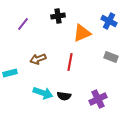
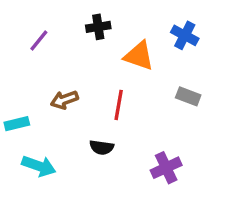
orange triangle: (82, 33) -> (139, 56), turned 42
cyan arrow: (43, 93) -> (39, 166), moved
black semicircle: (64, 96) -> (102, 147), moved

